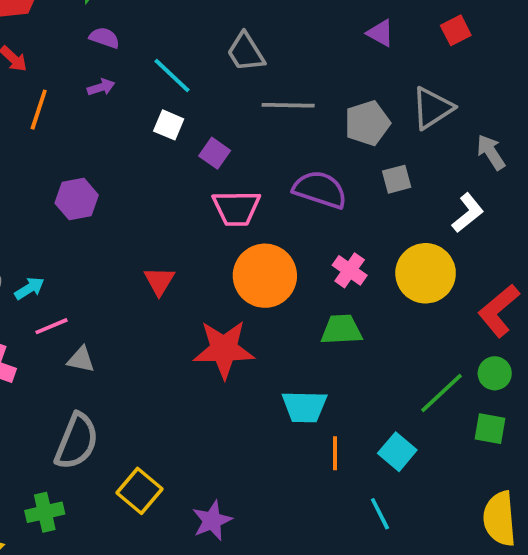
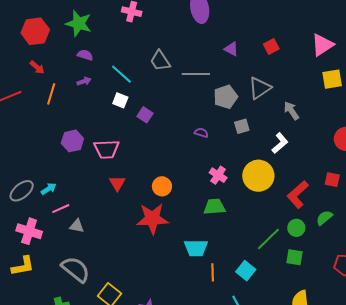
gray line: (288, 105) -> (196, 74), moved
purple semicircle: (320, 190) -> (201, 133), size x0.5
pink trapezoid: (236, 208) -> (107, 149), moved
orange circle: (265, 276) -> (162, 186), moved, size x0.6
gray semicircle: (77, 441) -> (76, 269), turned -72

